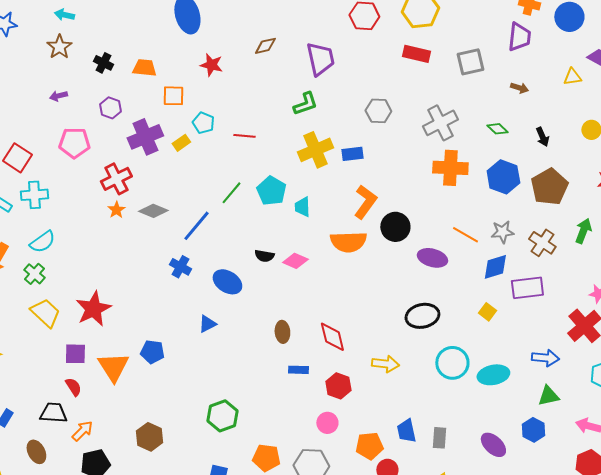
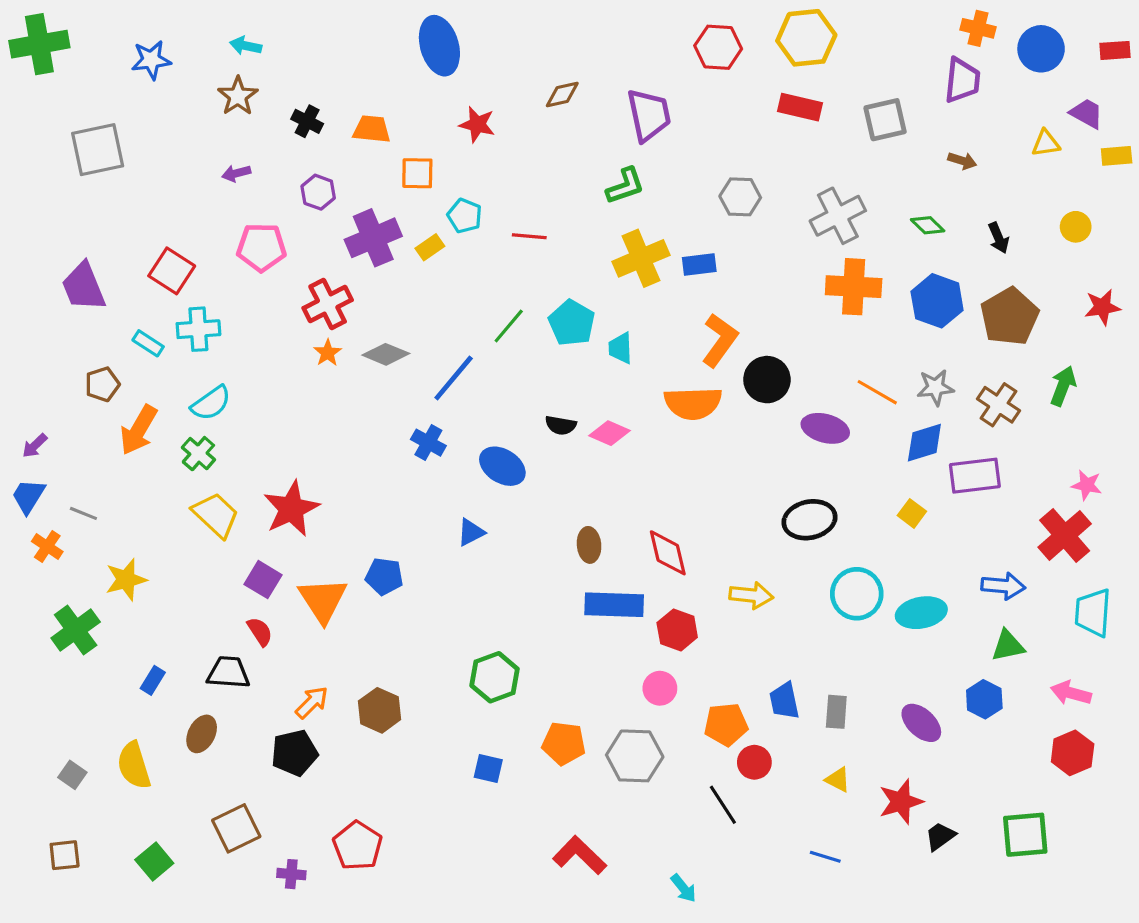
purple square: (75, 354) -> (263, 580), turned 30
blue rectangle: (298, 370) -> (614, 605), size x1.8
orange arrow: (82, 431) -> (312, 702), moved
brown ellipse: (36, 452) -> (202, 734), turned 55

